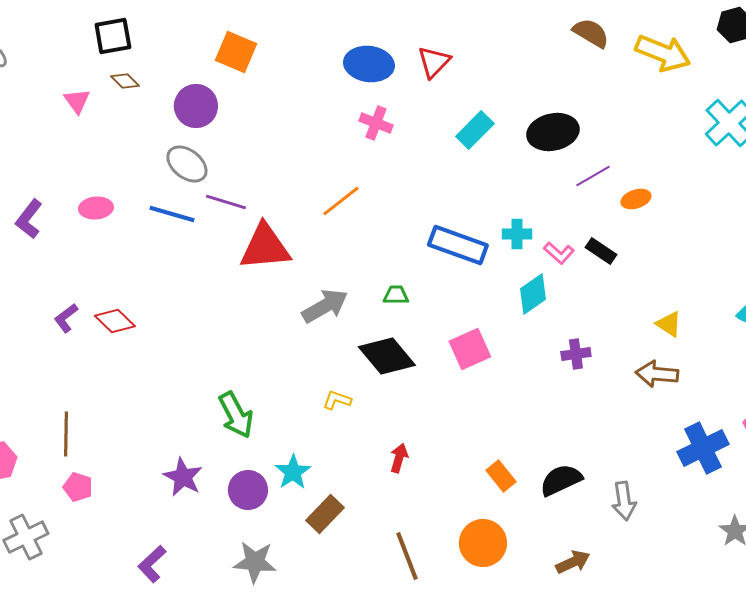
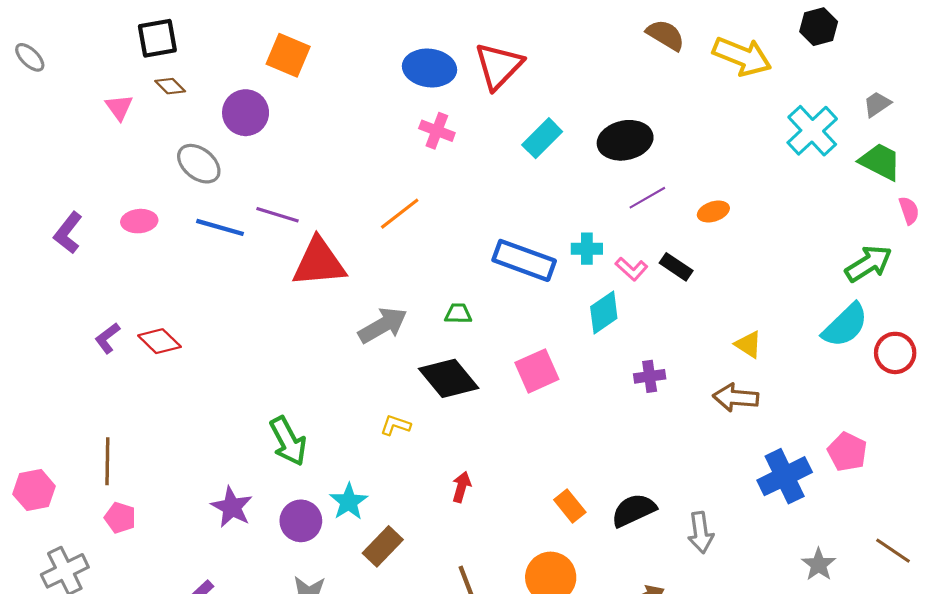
red triangle: (434, 62) -> (499, 66), size x1.4
gray ellipse: (187, 164) -> (199, 164), moved
purple line: (593, 176) -> (647, 198), moved

